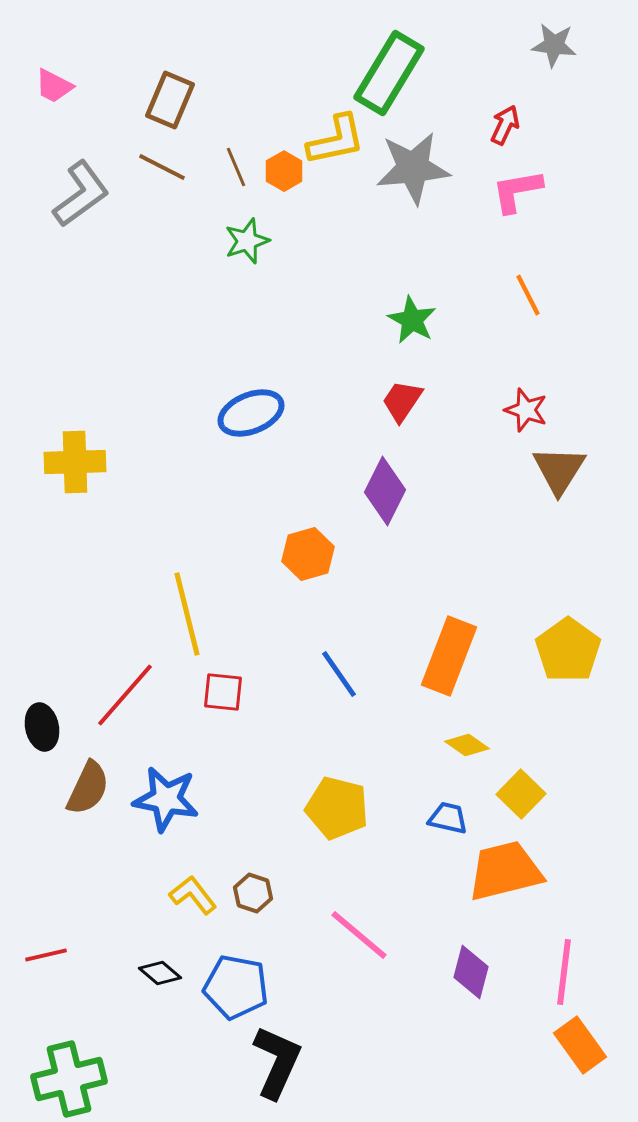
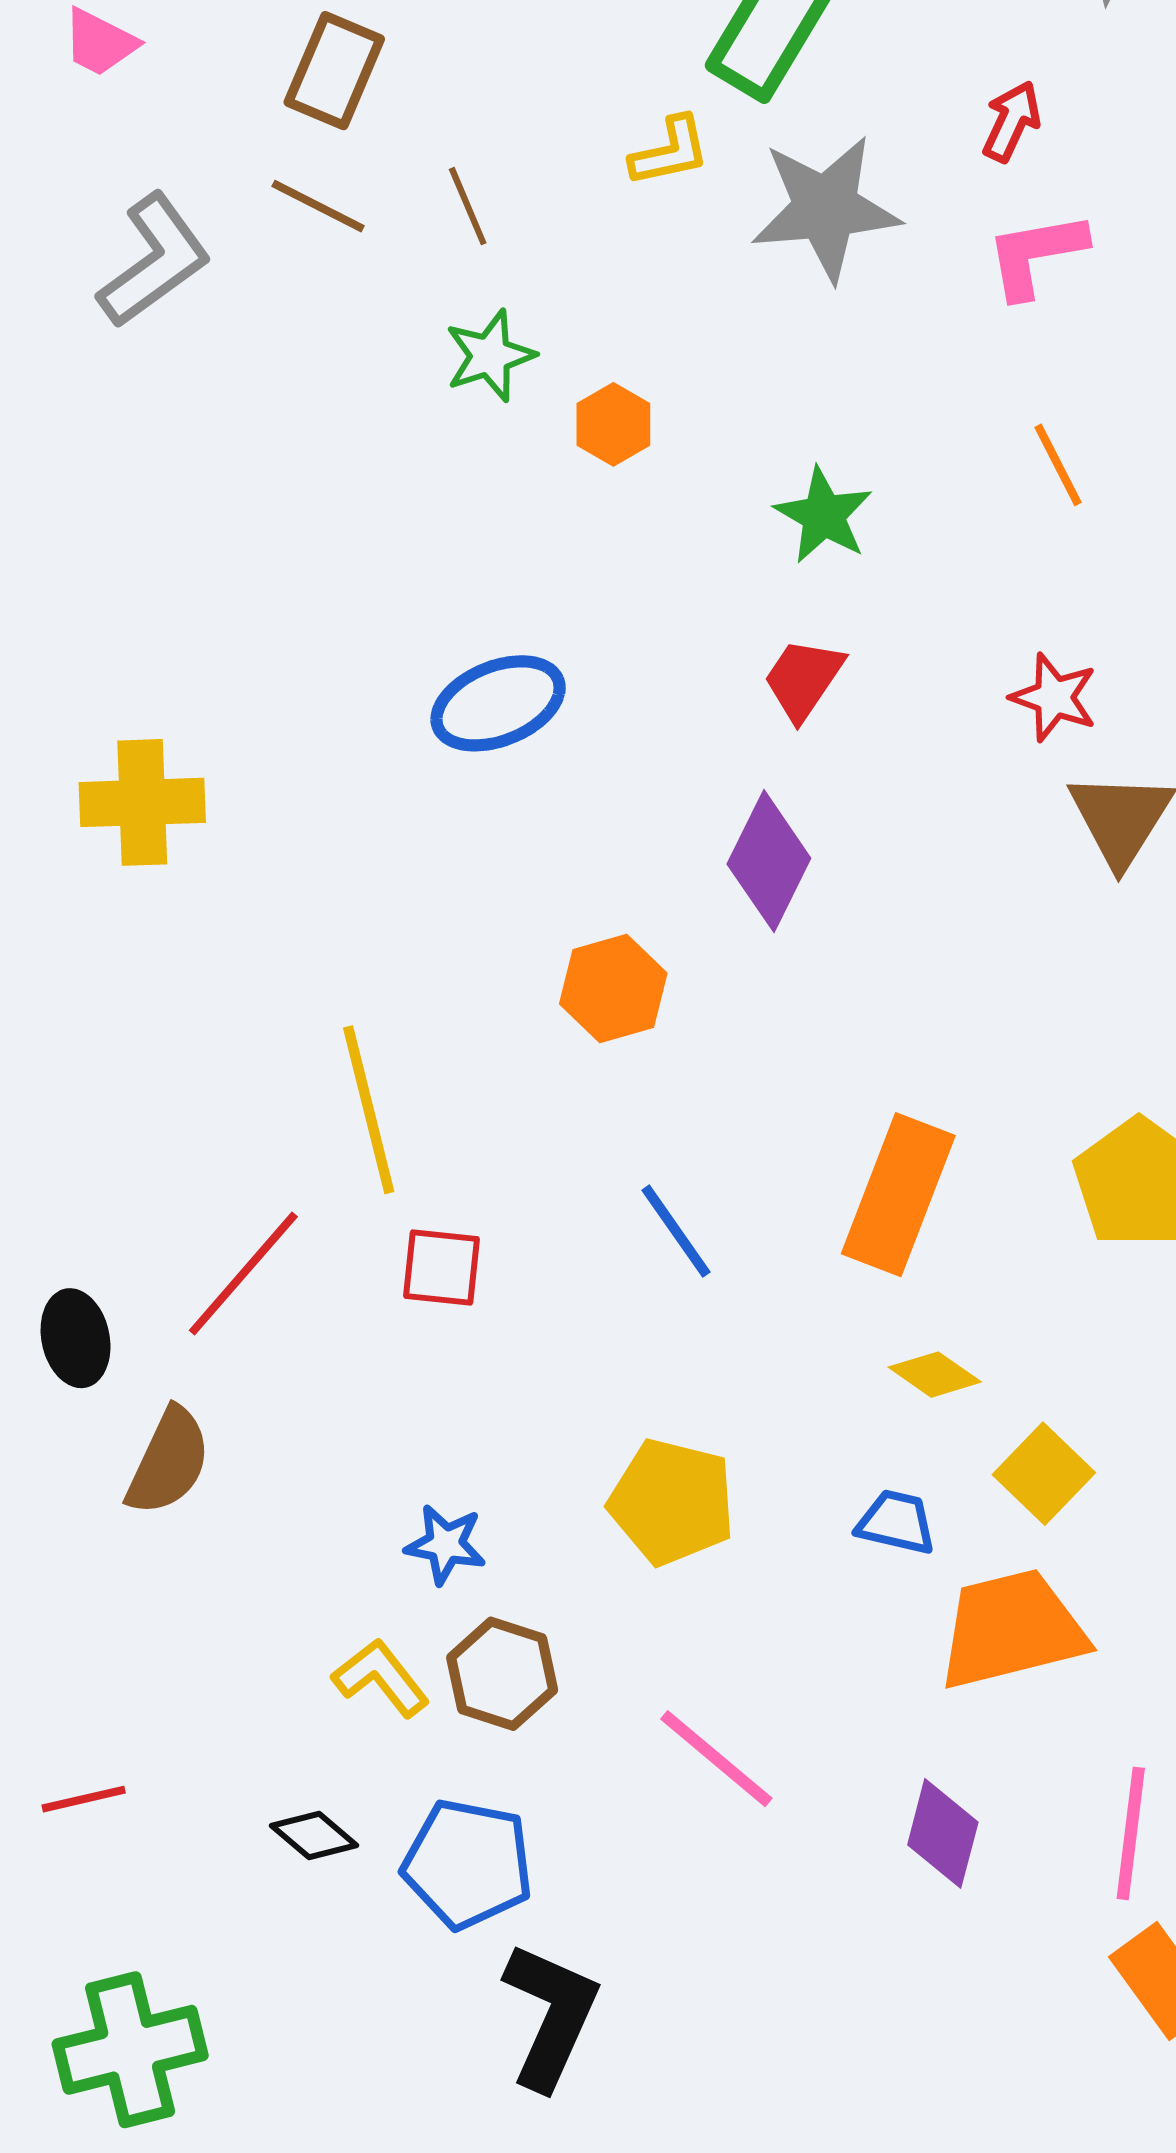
yellow L-shape: (336, 140) -> (670, 151), size x0.7
orange hexagon: (284, 171) -> (613, 424), moved
blue star: (166, 799) -> (445, 1544), moved, size x0.6
brown hexagon: (253, 893) -> (502, 1674), size x1.4

